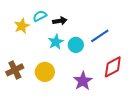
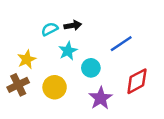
cyan semicircle: (40, 16) -> (50, 29), moved
yellow star: (22, 26) -> (27, 59), moved
cyan circle: (76, 45) -> (91, 68), moved

